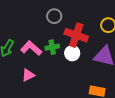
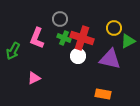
green cross: (52, 47) -> (64, 38), moved, turned 32
pink L-shape: (31, 48) -> (37, 38), moved, turned -110

